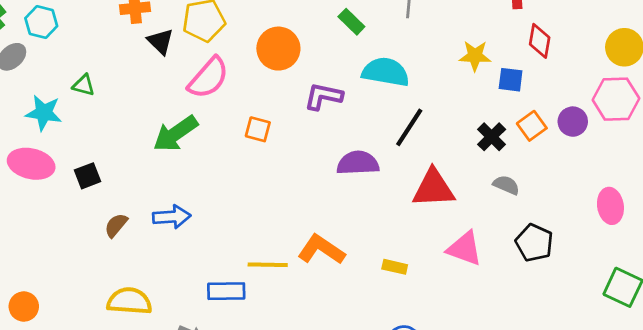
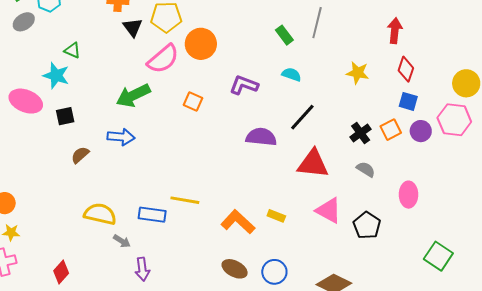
green rectangle: (351, 22) -> (284, 35), moved
orange circle: (278, 49) -> (201, 44), moved
cyan semicircle: (386, 72) -> (291, 74), size x0.6
blue square: (511, 80) -> (408, 101), moved
cyan star: (44, 113) -> (56, 76), moved
pink ellipse: (610, 206) -> (409, 195), moved
blue arrow: (172, 217) -> (121, 137), moved
black pentagon: (534, 243) -> (367, 225), moved
orange L-shape: (321, 250) -> (238, 222), moved
yellow semicircle: (129, 301) -> (100, 214), moved

